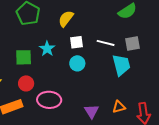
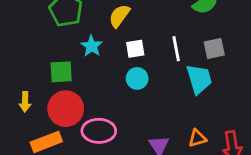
white line: (106, 43) -> (176, 49), turned 66
cyan star: (47, 49) -> (92, 46), moved
red circle: (26, 83) -> (66, 109), size x1.6

